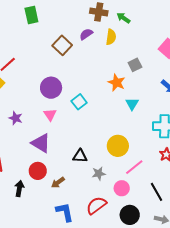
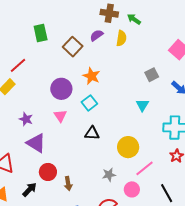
green rectangle: (31, 15) -> (41, 33), moved
gray square: (135, 65) -> (152, 75), moved
orange star: (117, 83) -> (91, 76), moved
purple triangle: (41, 143) -> (36, 143), moved
black triangle: (80, 156) -> (92, 133), moved
brown arrow: (58, 182) -> (68, 184), turned -64
black arrow: (19, 189) -> (30, 190), turned 35

